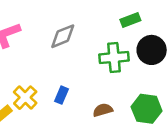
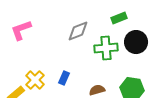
gray diamond: (63, 36) -> (78, 31), moved

